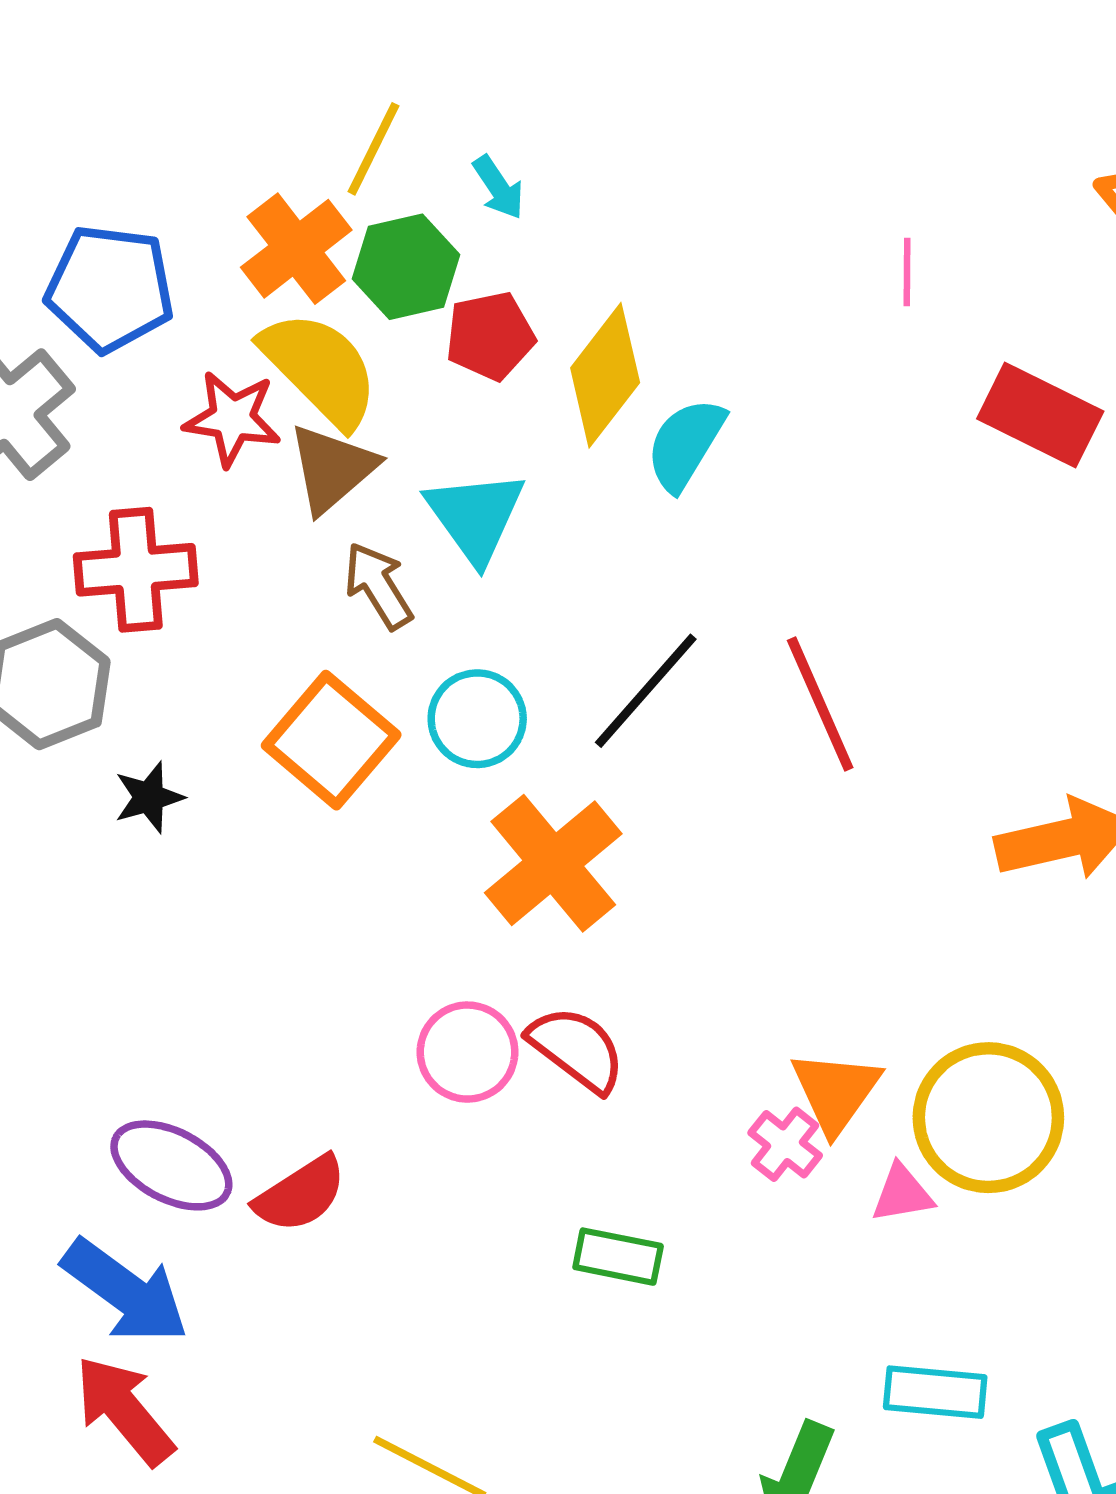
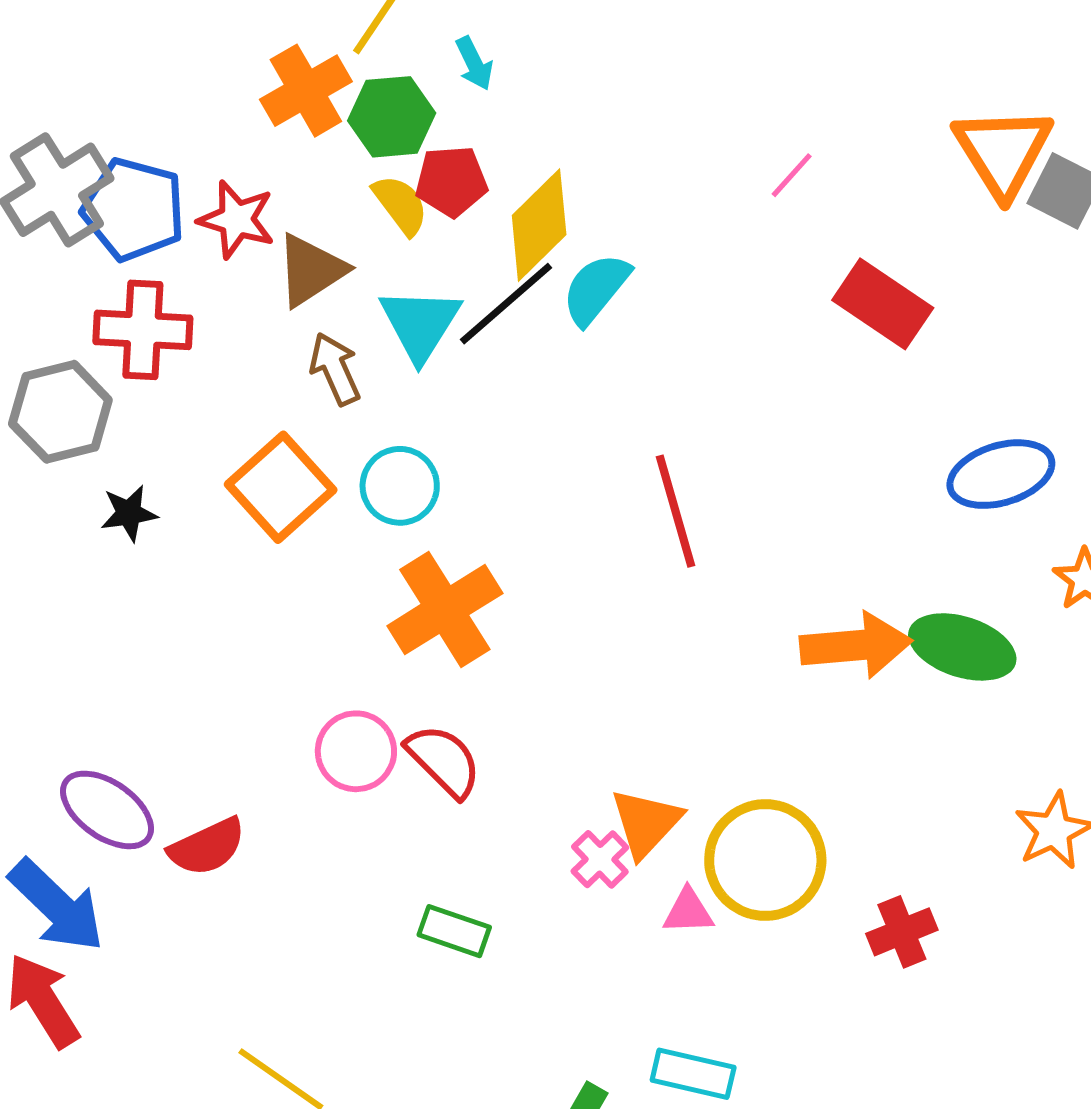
pink line: (907, 272) -> (792, 175), turned 34
blue pentagon: (110, 288) -> (134, 209), moved
yellow semicircle: (320, 369) -> (401, 205), moved, size x0.6
black line: (646, 691) -> (506, 304), moved

